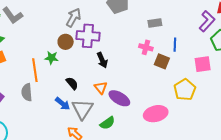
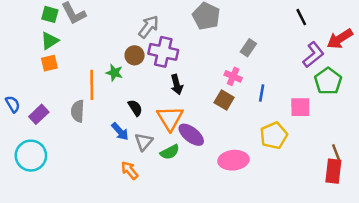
gray rectangle: (155, 23) -> (248, 48), turned -56
blue line: (175, 45) -> (262, 93), moved
brown square: (162, 61) -> (224, 100), moved
orange triangle: (101, 88) -> (170, 118), size x1.6
gray triangle: (82, 109) -> (144, 142), size x0.7
green semicircle: (107, 123) -> (170, 152), moved

